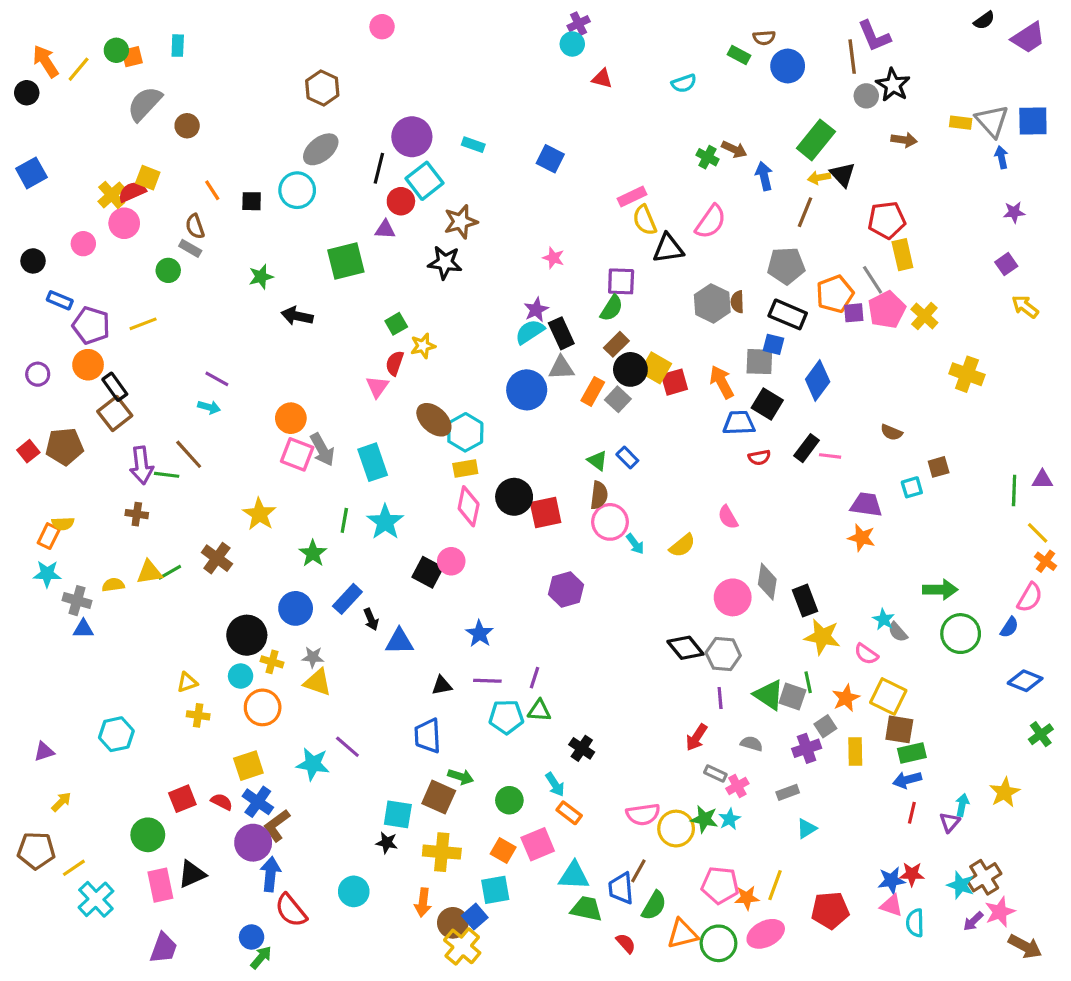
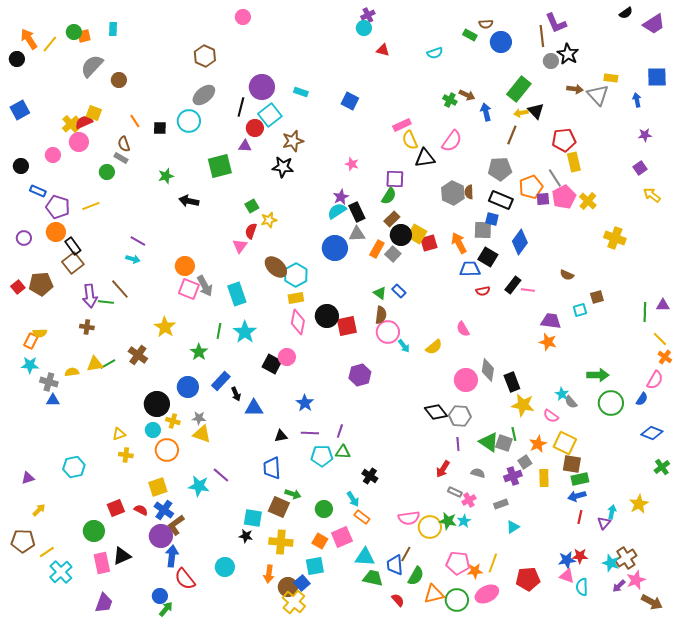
gray triangle: (992, 121) -> (598, 95), moved

